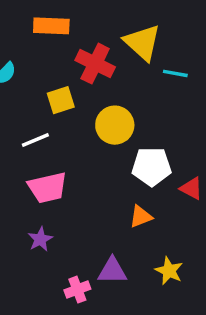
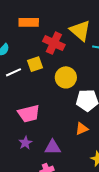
white line: (35, 140) -> (13, 72), moved
purple triangle: (112, 271) -> (53, 147), moved

